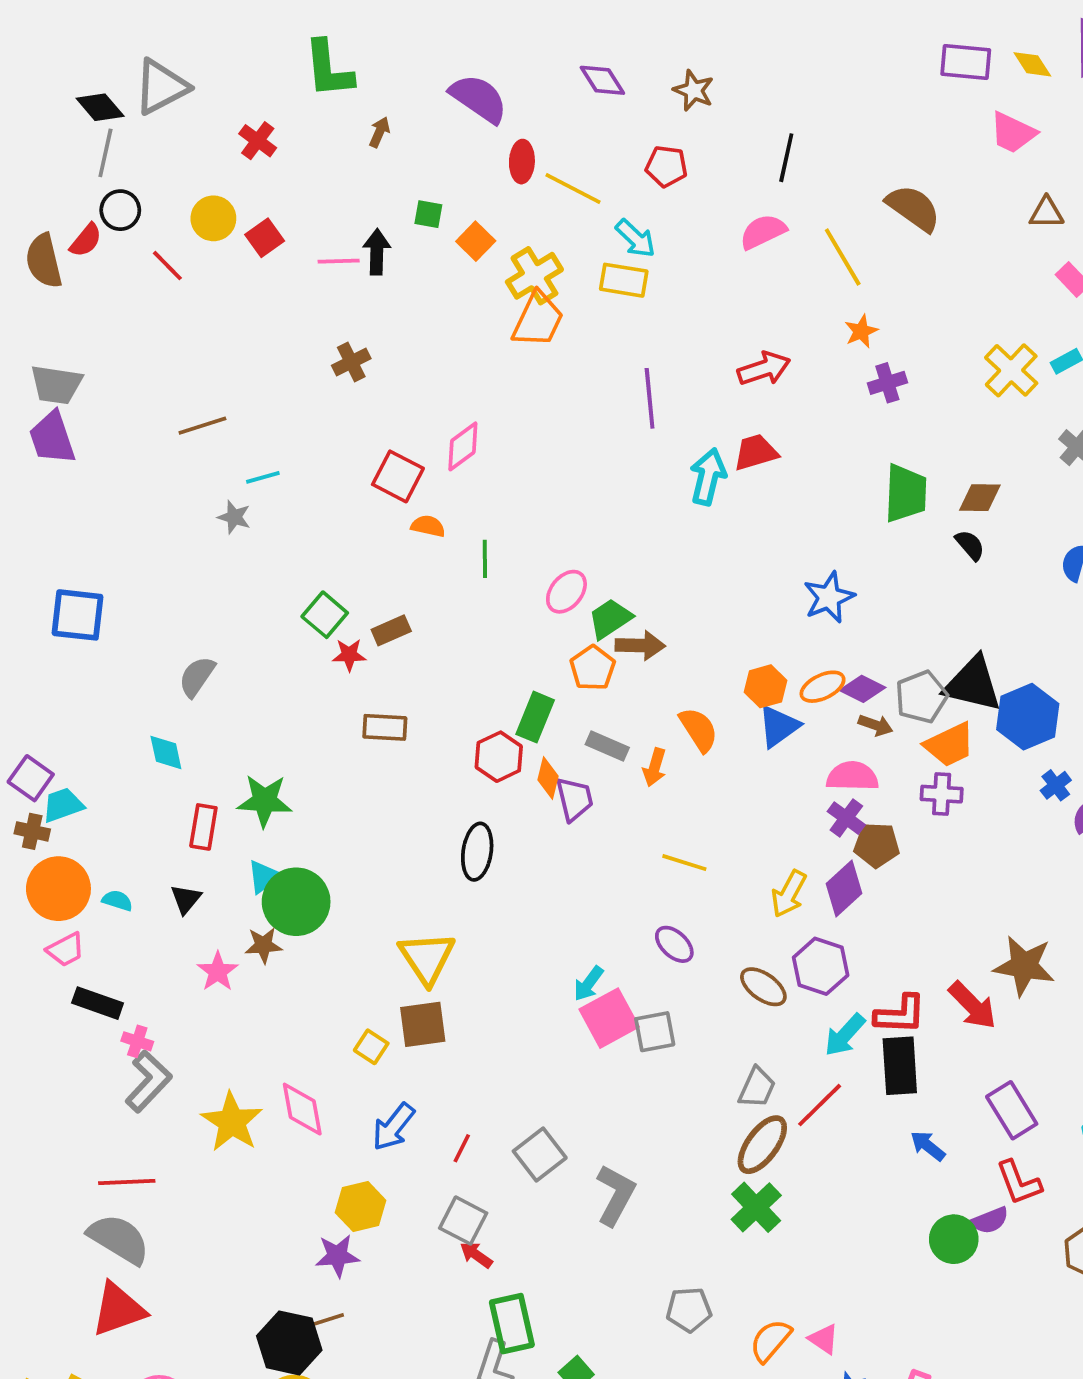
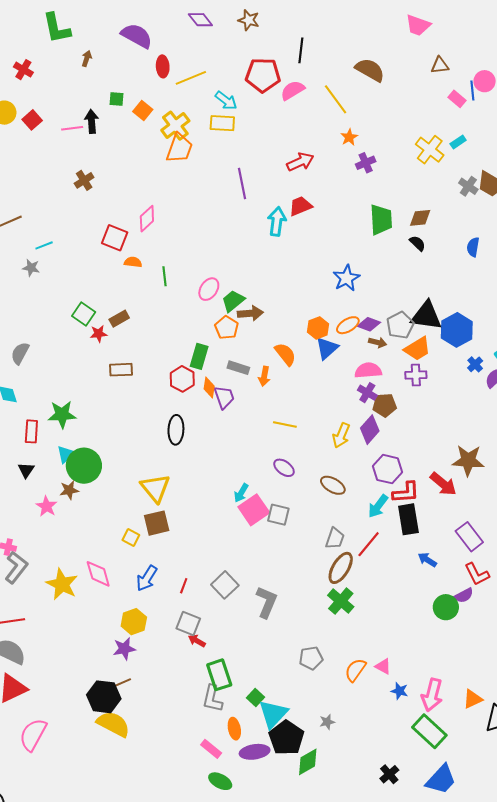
red pentagon: (666, 166) -> (263, 75), moved, size x1.6
yellow line: (573, 189) -> (191, 78), turned -44
purple hexagon: (821, 966) -> (388, 469), moved
gray square: (655, 1032) -> (278, 515), turned 30

